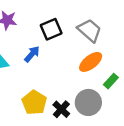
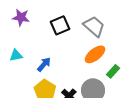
blue arrow: (32, 54) -> (44, 64), moved

